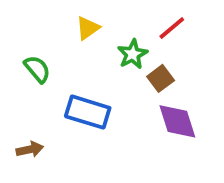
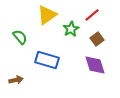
yellow triangle: (88, 28) -> (47, 15), size x1.5
brown square: (161, 78) -> (97, 39), moved

